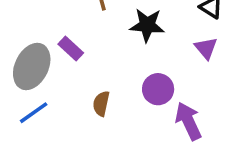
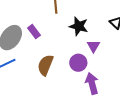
purple triangle: (206, 48) -> (93, 46), moved
brown semicircle: (101, 104) -> (45, 65), size x1.5

